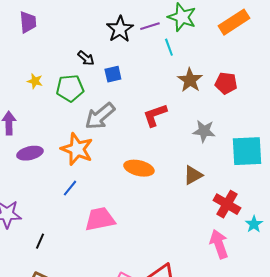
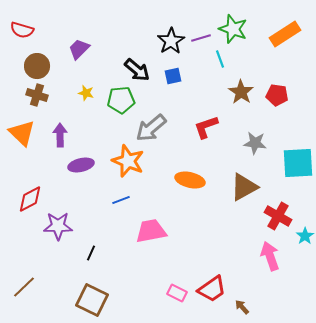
purple trapezoid: (28, 22) -> (79, 49), moved, turned -130
black arrow: (86, 58) -> (137, 70), size x1.5
blue square: (113, 74) -> (173, 76), moved
brown triangle: (193, 175) -> (244, 187), size x1.4
blue line: (70, 188) -> (121, 200), turned 30

